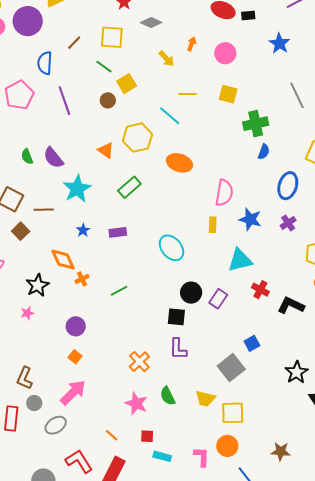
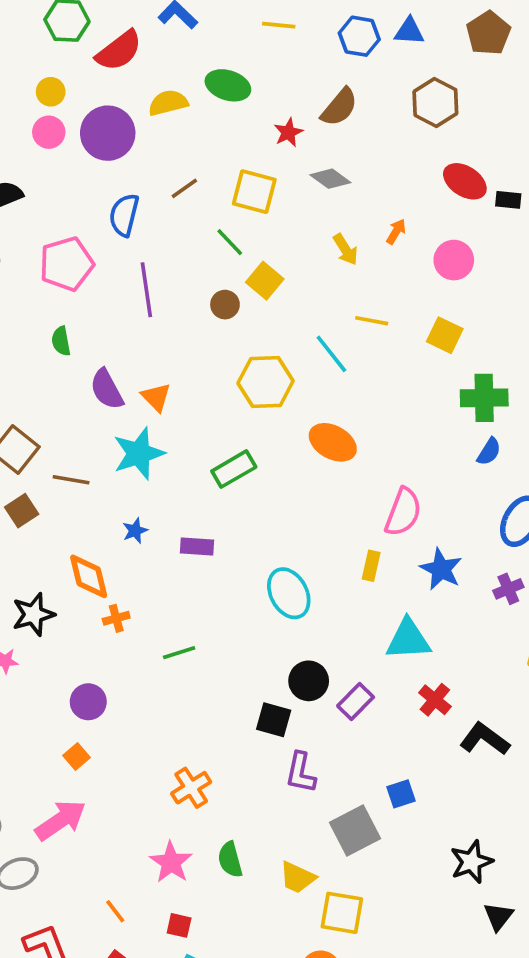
yellow square: (127, 84) -> (265, 281), turned -30
orange triangle: (106, 150) -> (156, 397), moved
green semicircle: (27, 157) -> (61, 341), moved
purple L-shape: (178, 349) -> (301, 773), moved

